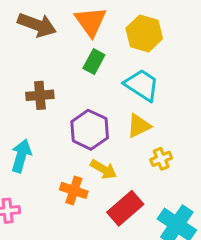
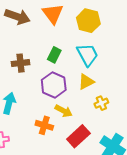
green rectangle: (94, 62) -> (54, 55), moved
cyan trapezoid: (142, 85) -> (87, 55), turned 30

